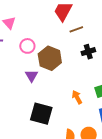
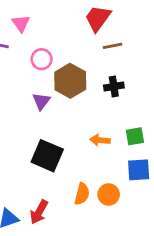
black cross: (88, 52) -> (114, 86), moved
orange arrow: (77, 97) -> (100, 140), turned -64

